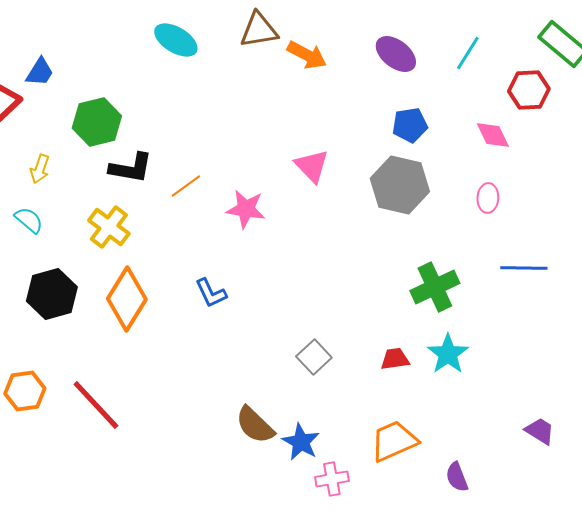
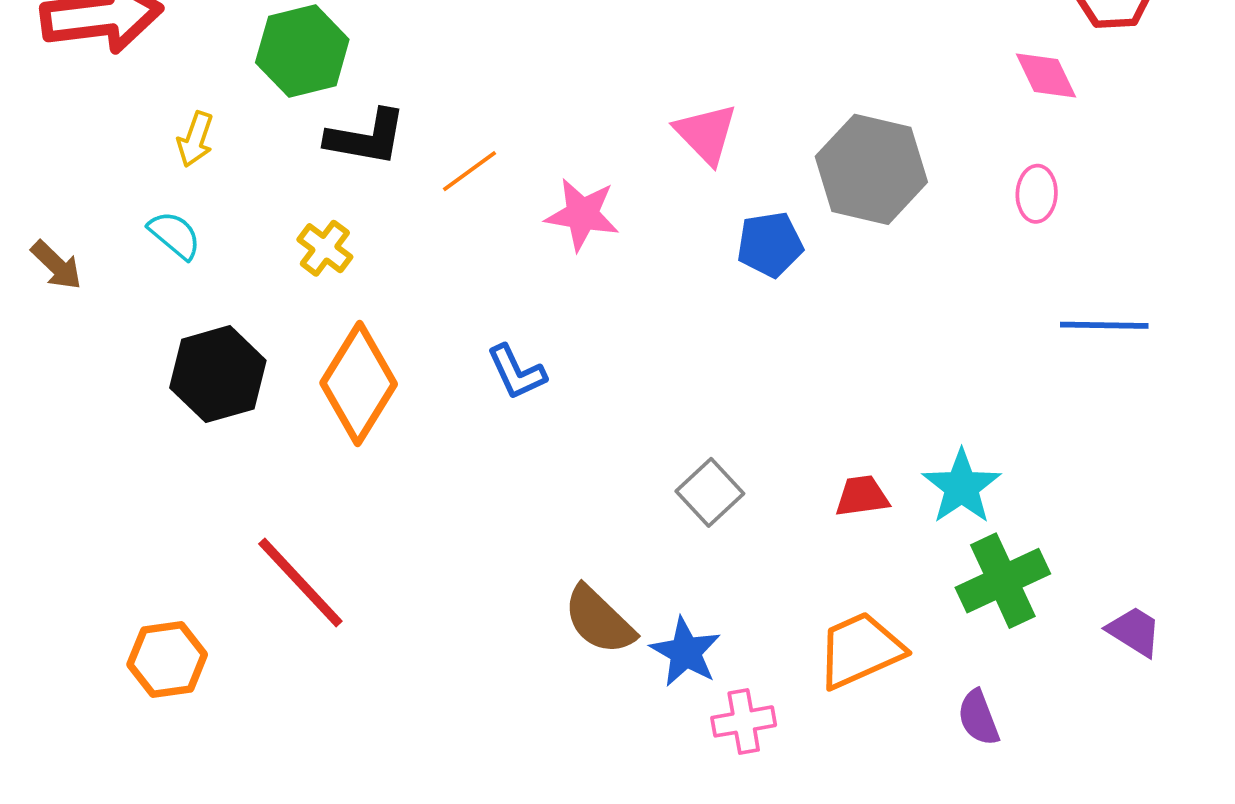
blue pentagon: (410, 125) -> (770, 244), moved
yellow cross: (109, 227) -> (325, 248), size x0.7
green cross: (435, 287) -> (1003, 581), moved
orange hexagon: (25, 391) -> (167, 659), moved

